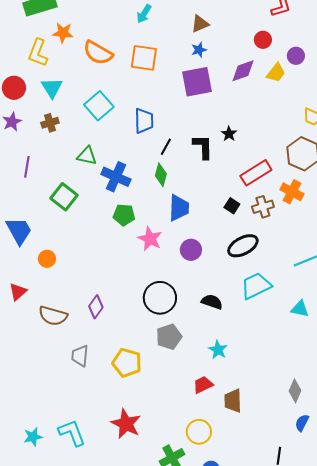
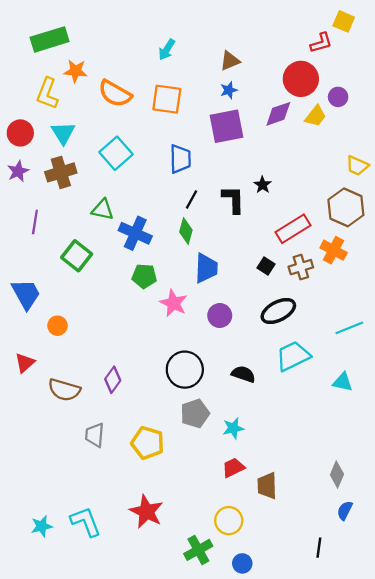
red circle: (263, 40) -> (301, 79), size x1.8
blue trapezoid: (144, 121) -> (180, 159), moved
brown cross: (50, 123) -> (61, 172), size x1.5
cyan star: (218, 350) -> (233, 428), moved, turned 30

